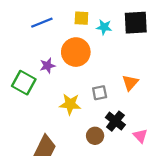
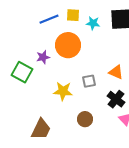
blue line: (42, 23) -> (49, 19), moved
orange triangle: (130, 83) -> (116, 72), turned -49
black cross: (115, 121) -> (116, 99), moved

